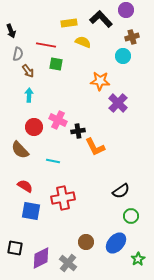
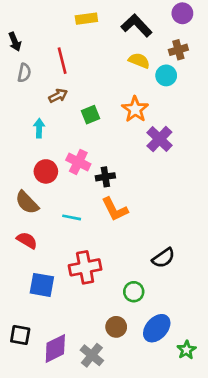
purple circle: (126, 10) -> (182, 13), moved
yellow rectangle: (69, 23) -> (86, 19), moved
yellow semicircle: (83, 42) -> (139, 61), moved
red line: (46, 45) -> (62, 61), turned 66
green square: (56, 64) -> (90, 115), moved, turned -32
brown arrow: (28, 71) -> (58, 96), moved, turned -80
orange star: (100, 81) -> (135, 109), turned 30
orange L-shape: (95, 147) -> (115, 209), moved
red semicircle: (25, 186) -> (27, 240), moved
green circle: (131, 216) -> (134, 292), moved

